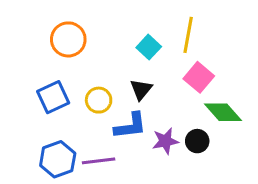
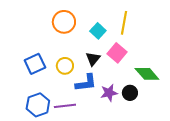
orange circle: (68, 39) -> (64, 22), moved
pink square: (199, 77) -> (117, 53), moved

